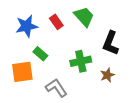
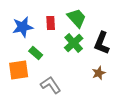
red rectangle: (56, 22) -> (51, 23), turned 32
green cross: (81, 61) -> (74, 43), moved, turned -30

